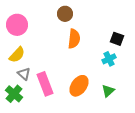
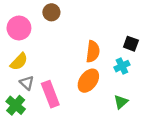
brown circle: (65, 14) -> (51, 12), moved
orange semicircle: (74, 39) -> (93, 52), moved
orange ellipse: (79, 86) -> (88, 81), moved

